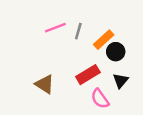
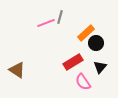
gray line: (78, 31) -> (60, 17), moved
brown triangle: (45, 84) -> (17, 70), moved

